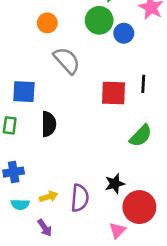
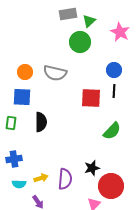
orange circle: (47, 23) -> (25, 72), moved
blue circle: (124, 33) -> (114, 70), moved
gray semicircle: (67, 61) -> (55, 73), turned 145

